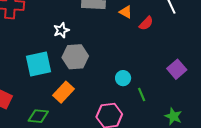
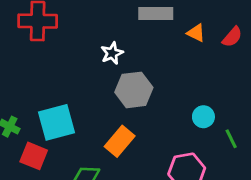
orange triangle: (126, 12) -> (196, 33), moved
cyan square: (38, 64) -> (57, 122), moved

